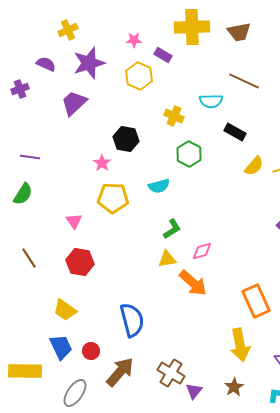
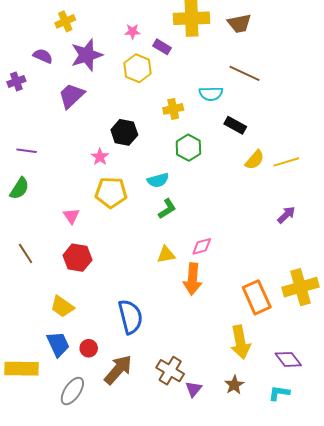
yellow cross: (174, 116) -> (173, 109), turned -36
green L-shape: (172, 229) -> (167, 209), moved
orange arrow: (193, 283) -> (193, 279), turned 52

